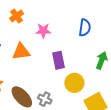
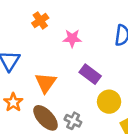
orange triangle: (21, 52) -> (46, 83), moved, turned -48
purple rectangle: (59, 60) -> (90, 74), turned -42

